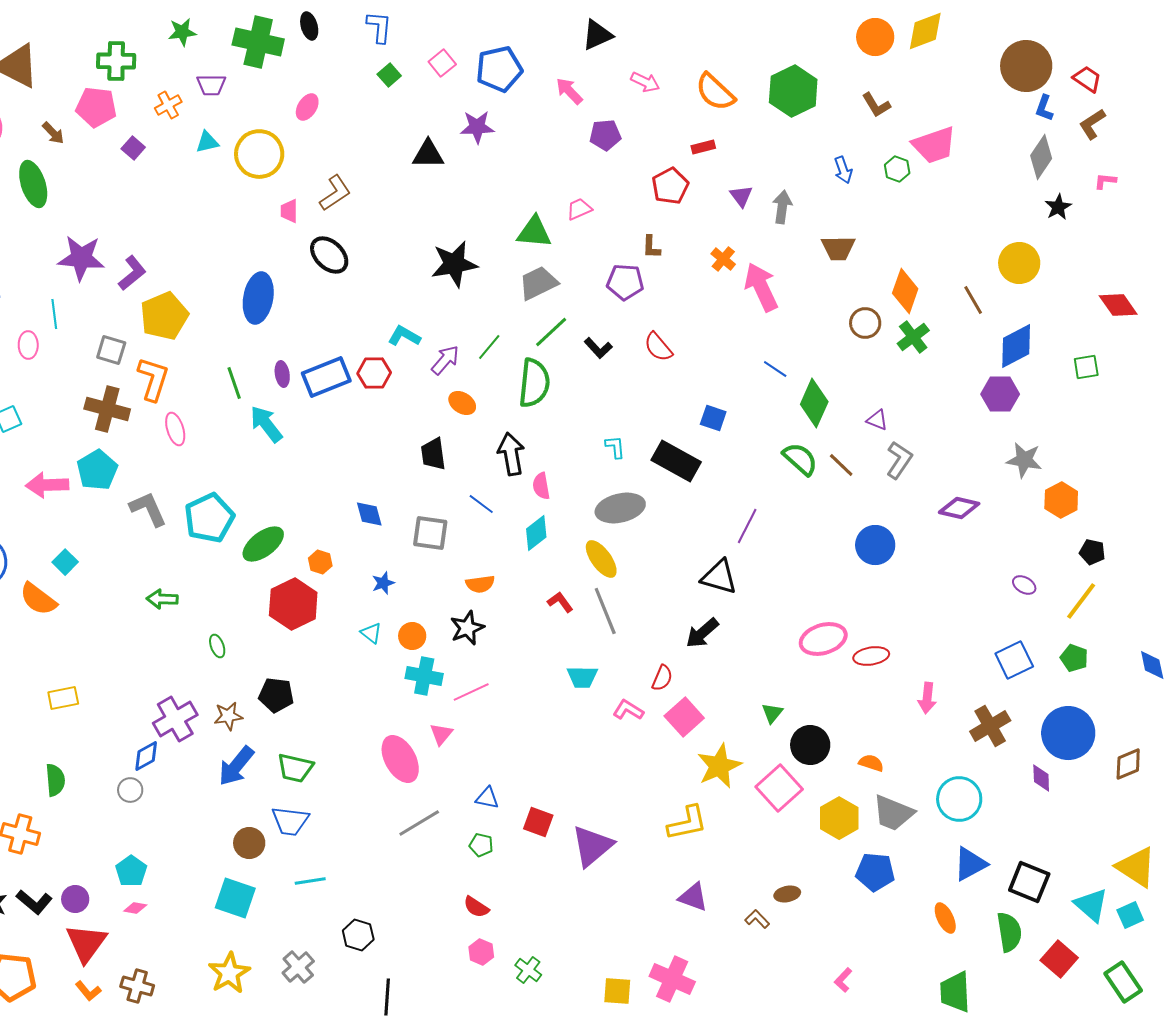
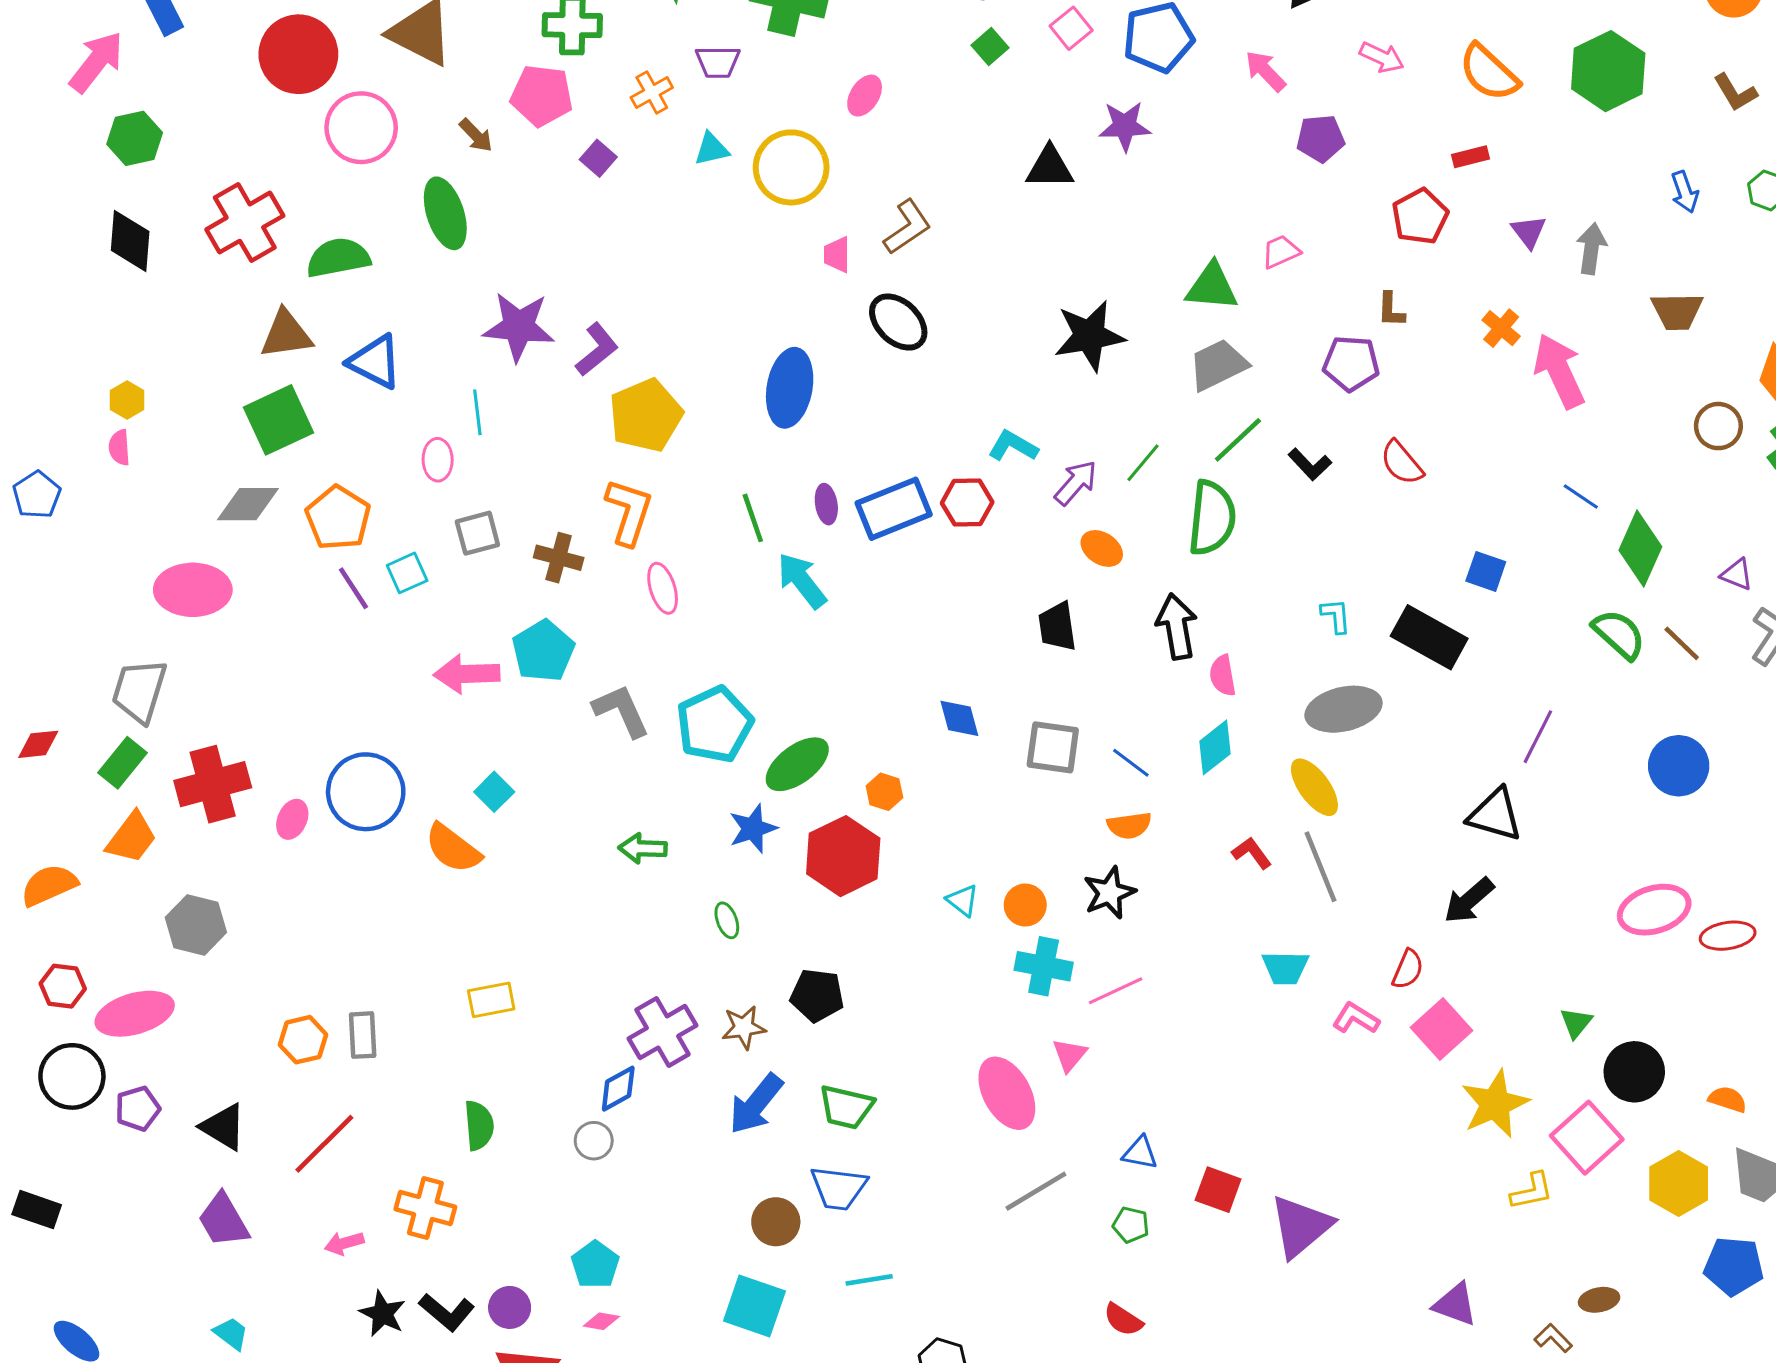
gray square: (111, 350) -> (477, 533), moved, turned -32
brown cross: (107, 409) -> (559, 558), size x0.7
blue line: (481, 504) -> (1131, 763), moved
blue circle: (875, 545) -> (1679, 766), moved
blue star: (383, 583) -> (753, 829), moved, size x1.4
yellow L-shape: (687, 823) -> (1532, 1191), moved, size x0.7

